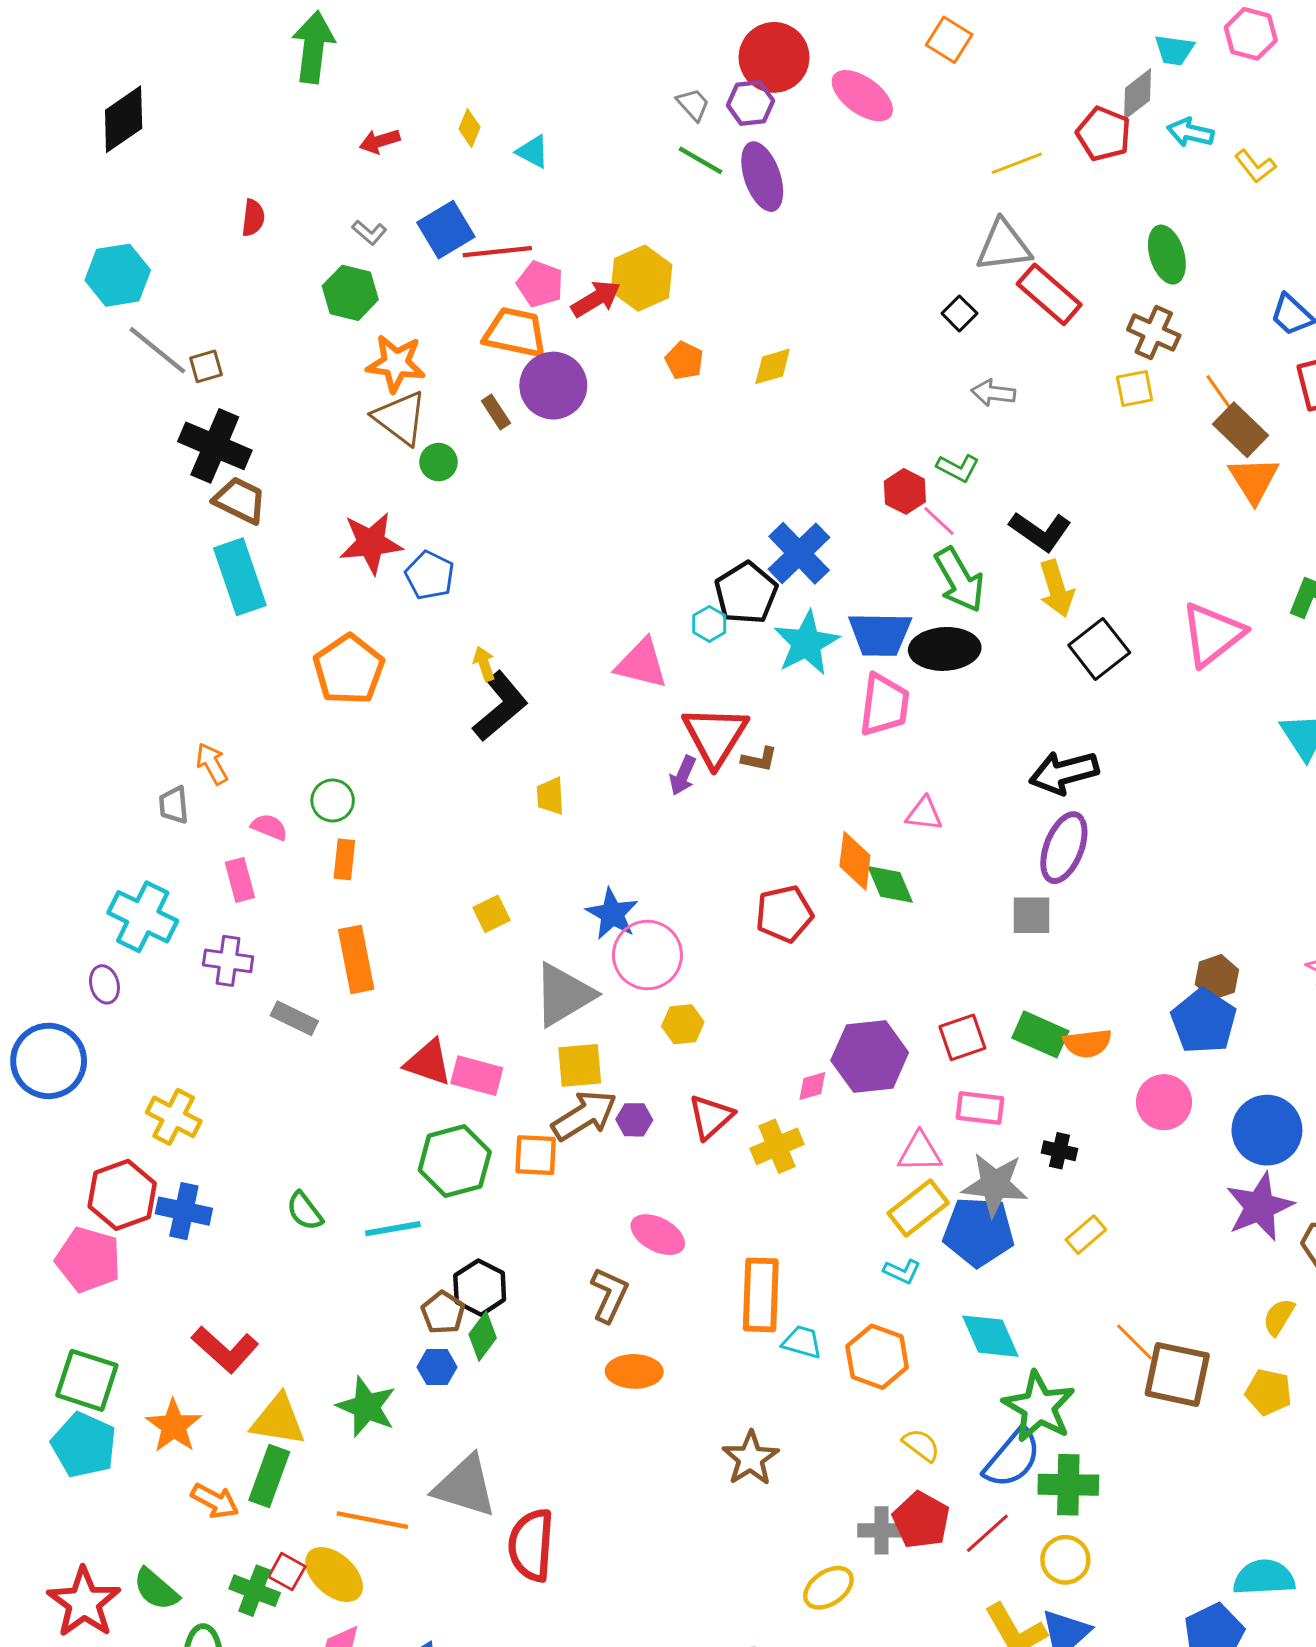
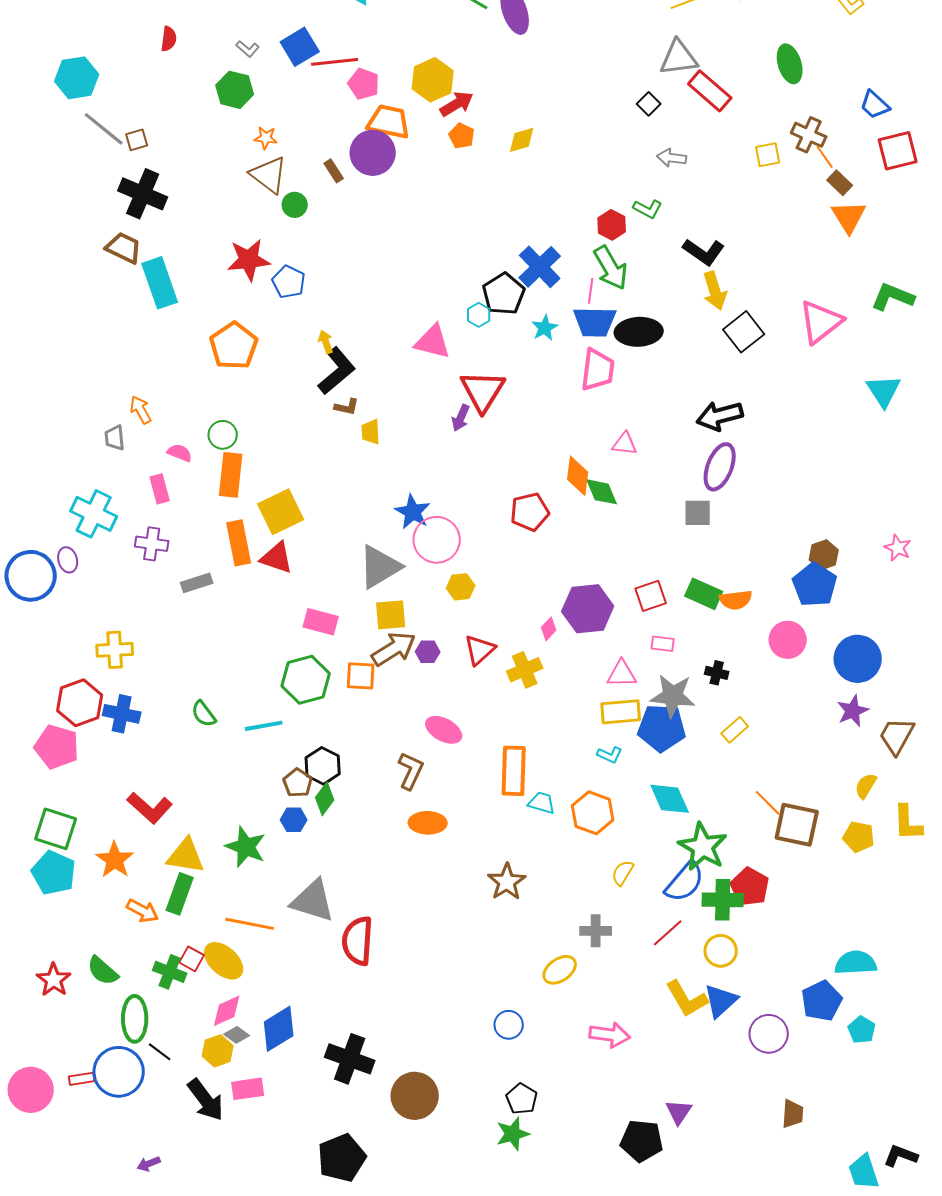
red arrow: (596, 299) -> (457, 104), moved
orange trapezoid: (515, 333) -> (389, 122), moved
brown cross: (1154, 333) -> (809, 135), moved
orange star: (396, 363) -> (266, 138), size x0.6
brown rectangle: (1240, 430) -> (840, 183), size x0.7
brown trapezoid: (240, 500) -> (124, 248), moved
pink line: (939, 521) -> (591, 291), moved, turned 55
green arrow: (959, 580) -> (611, 268), moved
cyan star: (806, 643) -> (545, 328), size x0.6
brown L-shape: (759, 759) -> (347, 407), moved
orange rectangle: (344, 859) -> (231, 475), size x1.6
yellow square: (491, 914) -> (281, 512), moved, size x1.8
gray rectangle: (294, 1018) -> (197, 583), turned -44
blue circle: (49, 1061) -> (31, 576), moved
red triangle: (428, 1062) -> (277, 558), moved
pink diamond: (812, 1086) -> (549, 629), turned -30
pink rectangle: (980, 1108) -> (663, 644), size x0.7
yellow cross: (174, 1117) -> (115, 650), turned -30
purple star: (1260, 1207) -> (853, 711), size x0.7
yellow rectangle: (918, 1208) -> (621, 712), turned 33
yellow semicircle: (921, 1445) -> (623, 873), turned -96
red pentagon: (921, 1520) -> (750, 887), moved
red star: (84, 1602) -> (54, 980), size x0.7

